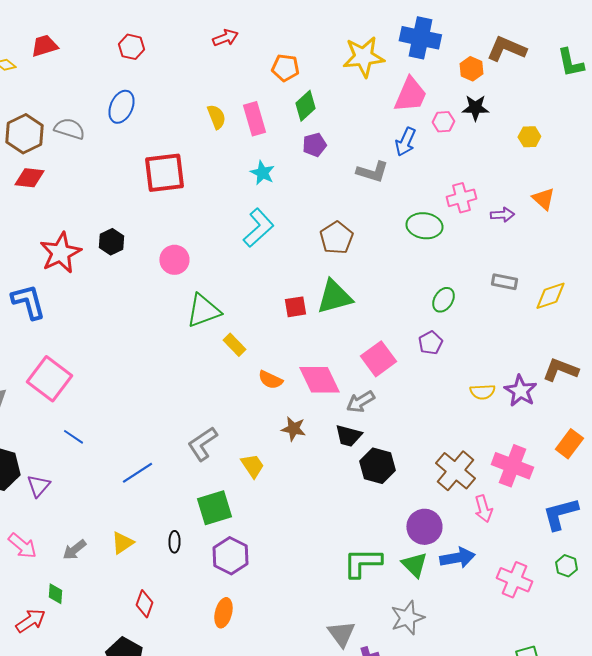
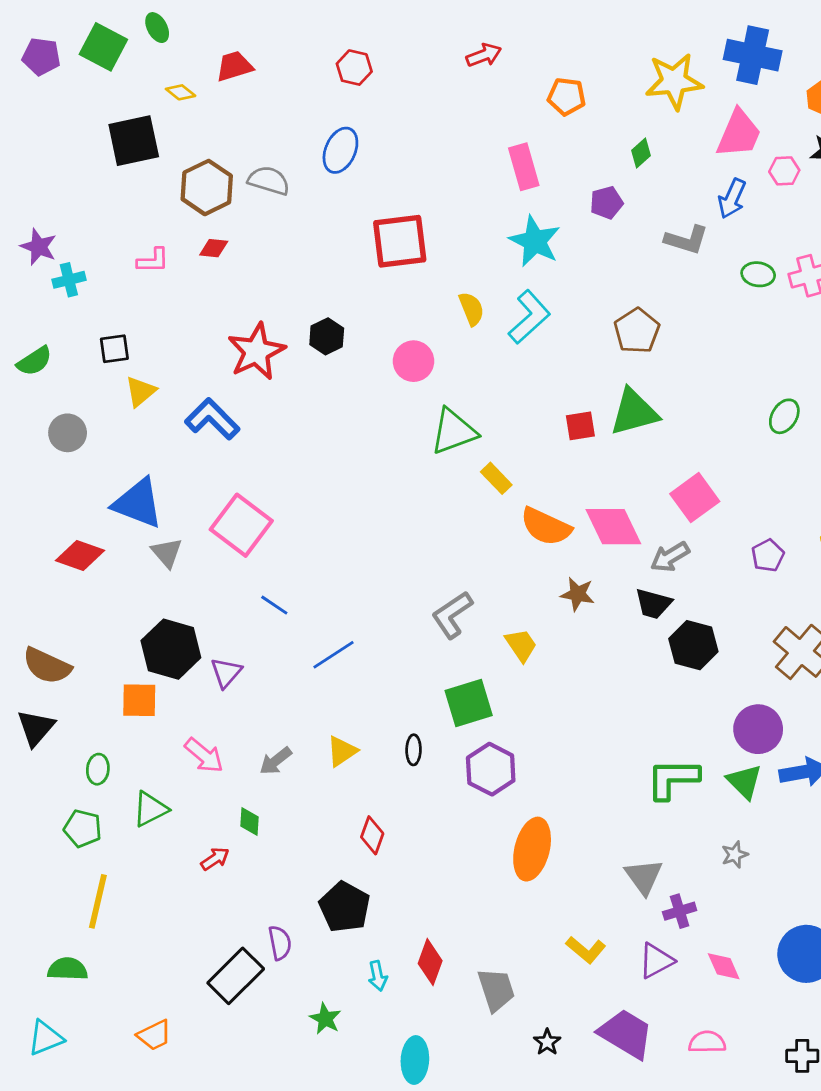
green diamond: (305, 106) -> (641, 153), moved, size x0.7
yellow semicircle: (216, 117) -> (471, 309), moved
cyan star: (262, 173) -> (535, 241), size x1.5
red diamond: (29, 178) -> (214, 248), size x0.7
green ellipse: (424, 226) -> (758, 274), moved, size x0.7
blue L-shape: (28, 302) -> (212, 419), turned -30
purple pentagon: (430, 343) -> (768, 555), moved
orange semicircle: (270, 380) -> (546, 527), size x1.5
blue line: (137, 473) -> (334, 655), moved
orange ellipse: (223, 613) -> (532, 849), moved, size x1.5
gray star: (407, 618) -> (735, 855), size x0.6
red arrow: (30, 621) -> (215, 859), size x0.7

